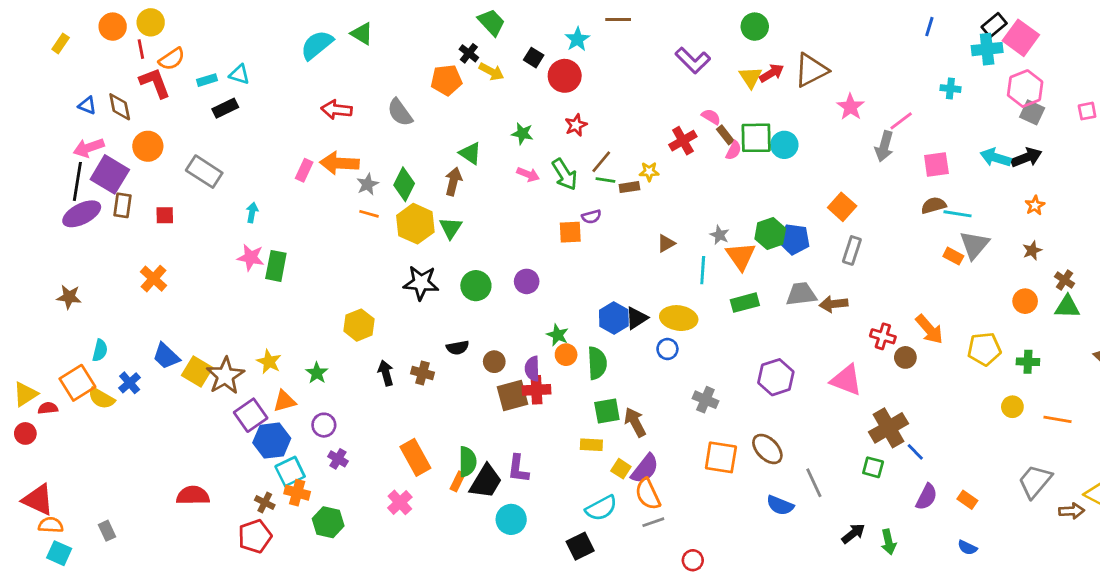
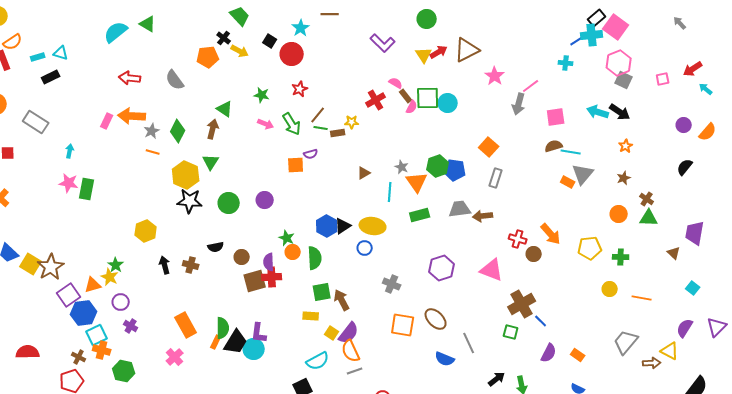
blue line: (929, 27) -> (577, 41), moved, turned 40
black arrow: (1027, 158) -> (620, 112), turned 55
yellow hexagon: (415, 224) -> (186, 175), moved
yellow star: (269, 362) -> (110, 277), moved
cyan circle: (511, 519) -> (254, 349), moved

